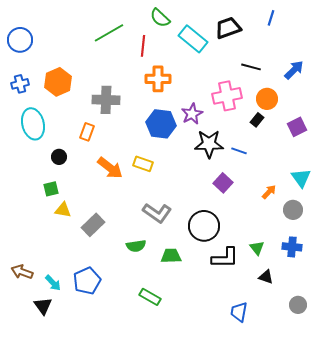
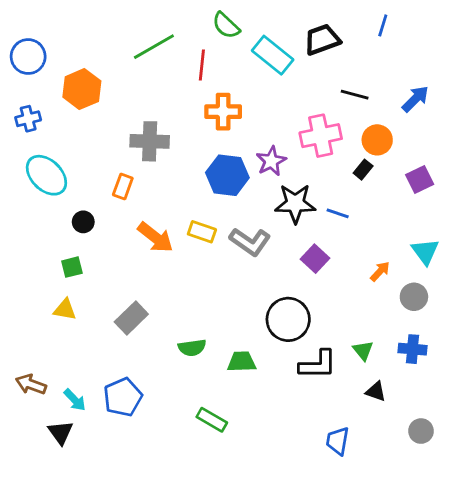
orange hexagon: (58, 82) -> (82, 89), moved
cyan ellipse: (33, 124) -> (46, 175), turned -32
yellow triangle: (63, 210) -> (65, 309), moved
gray L-shape: (157, 213) -> (250, 242), moved

